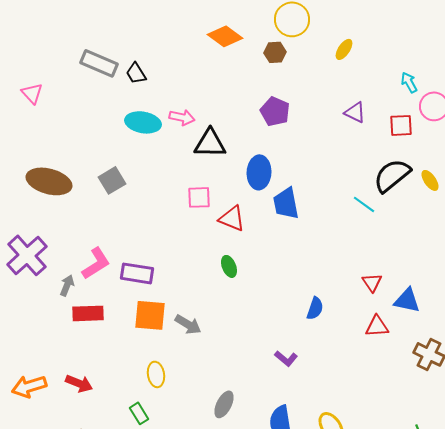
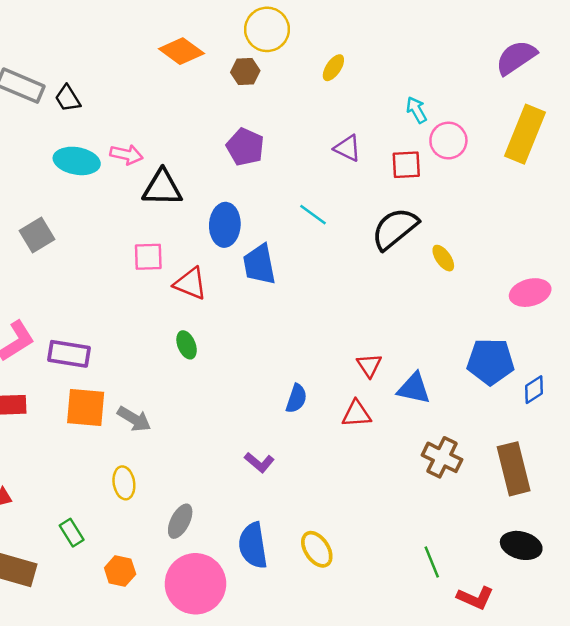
yellow ellipse: (430, 180) -> (443, 258), moved
cyan line: (364, 204) -> (313, 215), moved
red triangle: (377, 326) -> (356, 414), moved
yellow ellipse: (156, 374) -> (124, 483), moved

